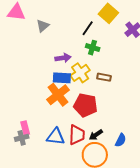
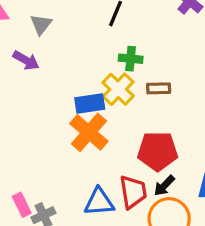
green cross: (93, 48) -> (131, 59), moved
purple arrow: (63, 58) -> (26, 60), moved, turned 49
red pentagon: (85, 105) -> (158, 151), moved
pink rectangle: (25, 128) -> (22, 205), moved

